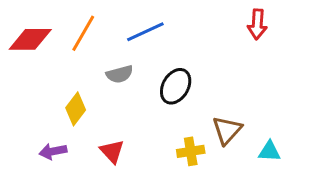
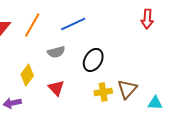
red triangle: (112, 151) -> (56, 88), moved
yellow cross: (191, 151) -> (103, 92), moved

